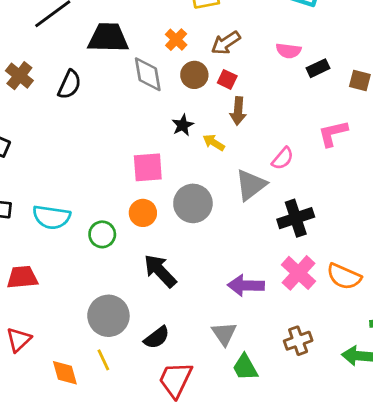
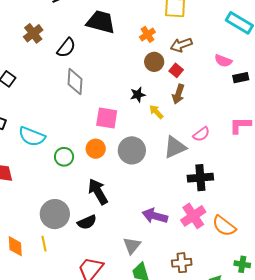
gray diamond: (148, 74) -> (75, 82), moved
black semicircle: (157, 337) -> (87, 222), moved

